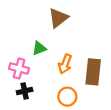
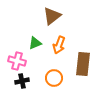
orange arrow: (65, 64) -> (59, 45), moved
orange circle: (67, 97) -> (54, 78), moved

